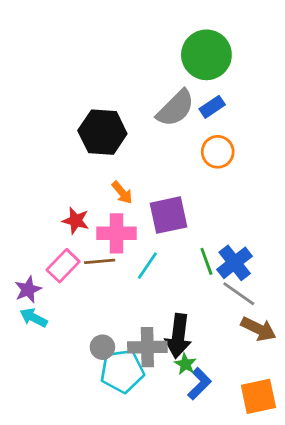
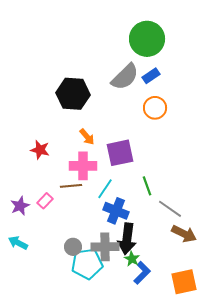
red star: (76, 221) -> (40, 150), moved
blue cross: (235, 263) -> (116, 211), moved, turned -30
pink rectangle: (63, 266) -> (45, 201), moved, size x0.7
cyan arrow: (34, 318) -> (18, 243), moved

